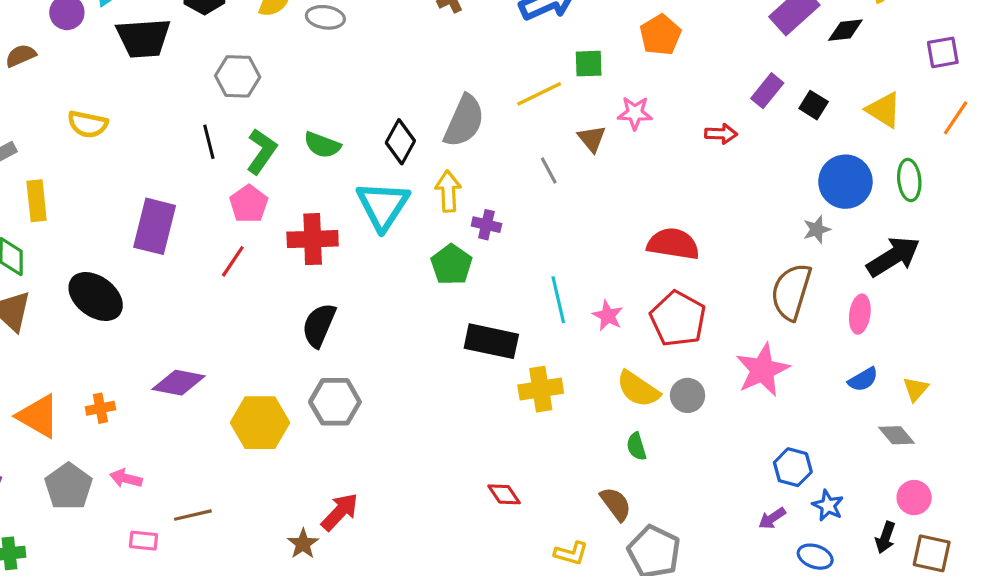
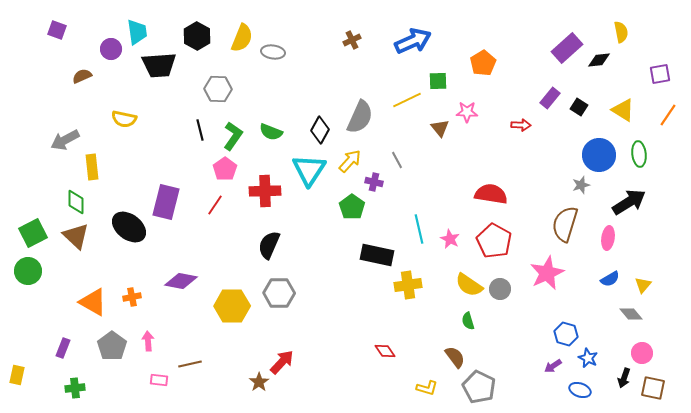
gray line: (549, 170) -> (397, 160), moved
yellow arrow: (448, 191) -> (350, 161), turned 45
purple rectangle: (155, 226) -> (166, 202), moved
pink arrow: (126, 478) -> (148, 341), turned 72

